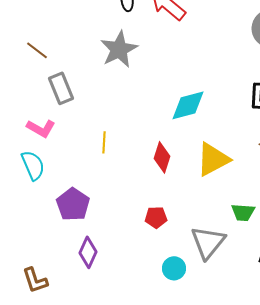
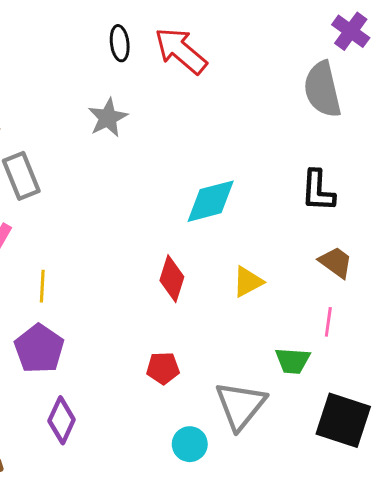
gray star: (119, 49) -> (108, 118), size x0.7
yellow line: (104, 142) -> (42, 286), moved
yellow triangle: (213, 159) -> (248, 282), size x0.6

